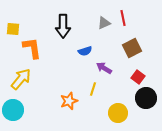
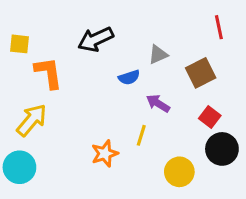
red line: (123, 18) -> (219, 27), moved
gray triangle: (104, 23) -> (158, 55), moved
black arrow: (63, 26) -> (96, 39), turned 65

